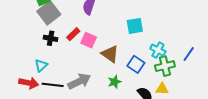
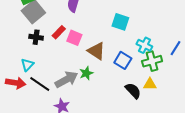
cyan square: (135, 26) -> (120, 22), turned 30
green star: (115, 82) -> (86, 73), moved
black line: (53, 85) -> (40, 84), turned 30

